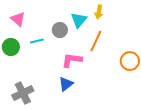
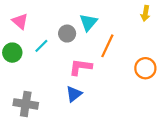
yellow arrow: (99, 12) -> (145, 13), moved
cyan line: (37, 41) -> (41, 46), turned -32
gray cross: (23, 93) -> (26, 104), turned 35

